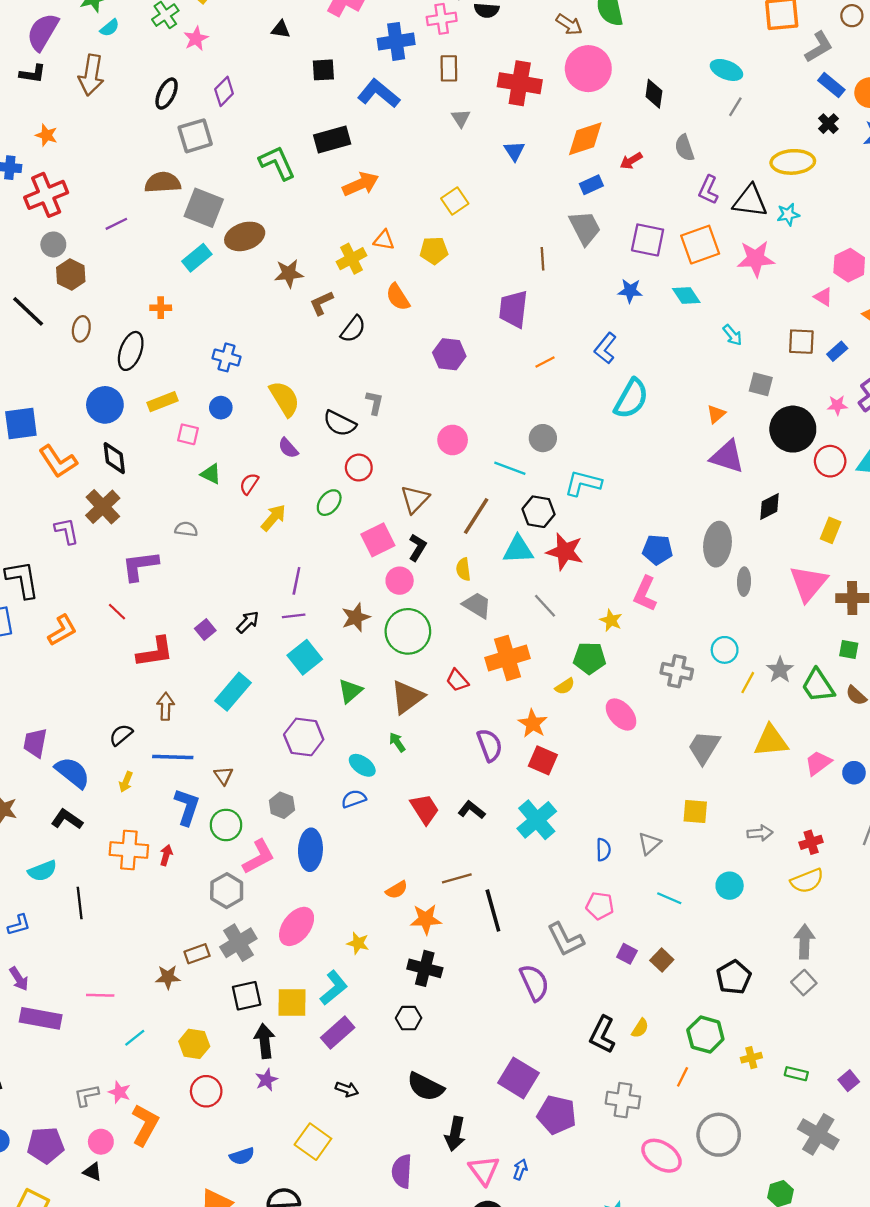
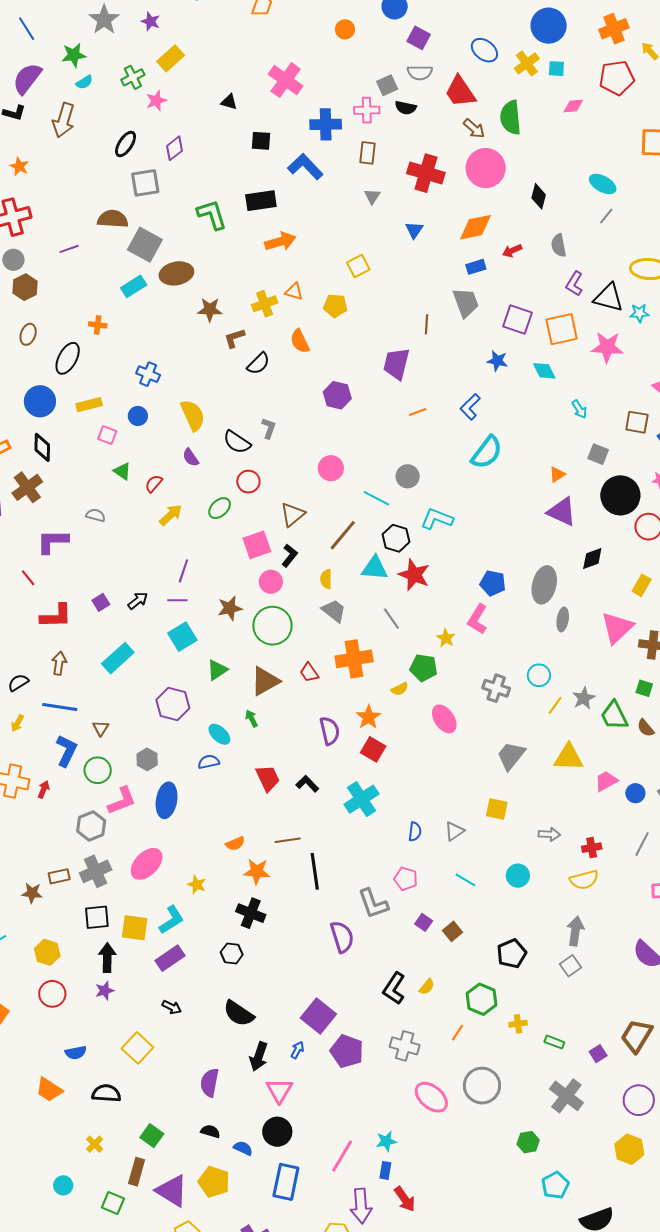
blue arrow: (520, 1169) -> (297, 1050), moved

